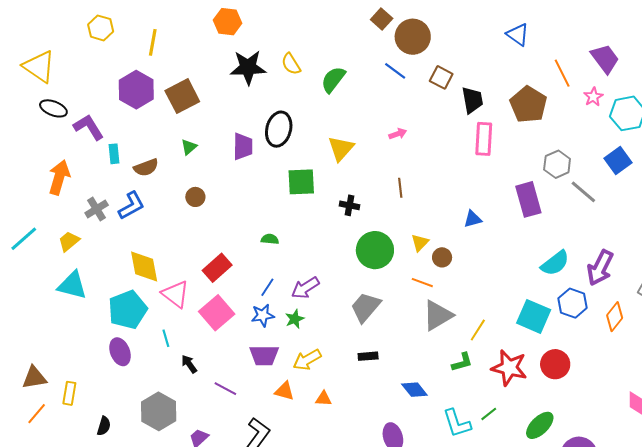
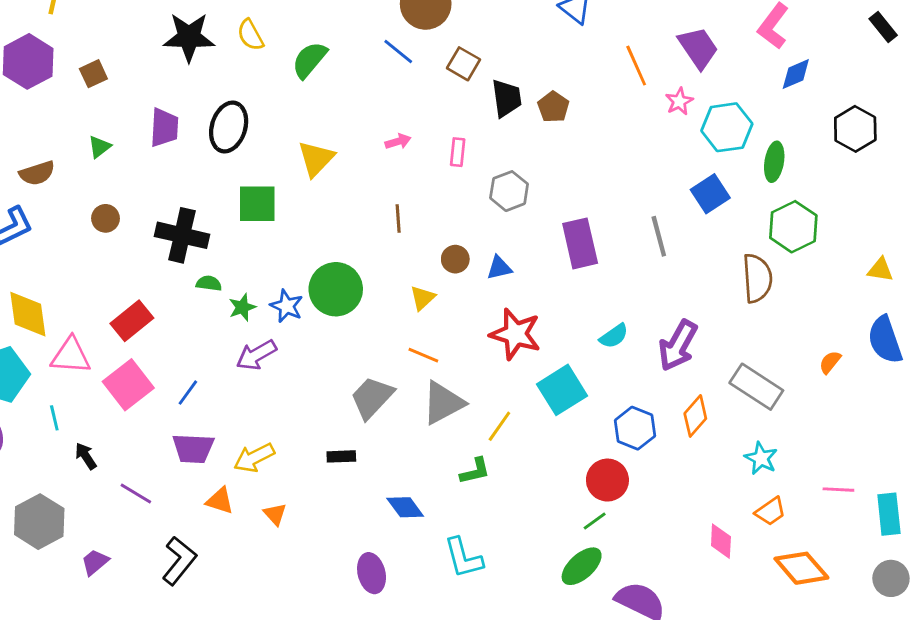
brown square: (182, 96) -> (93, 74), size x0.6
brown pentagon: (528, 104) -> (553, 107), moved, size x0.6
pink rectangle: (484, 139) -> (458, 152), moved, size x0.6
purple trapezoid: (243, 146) -> (164, 128), moved
gray hexagon: (557, 164) -> (509, 191), moved
gray line: (583, 192) -> (659, 236), turned 32
black cross: (349, 205) -> (182, 235), moved, size x1.8
green circle: (375, 250) -> (336, 289), moved
brown circle: (442, 257) -> (455, 259), moved
cyan semicircle: (555, 263) -> (614, 336), size x0.7
blue line: (267, 287) -> (188, 393), moved
pink triangle: (175, 294) -> (71, 356), turned -36
blue hexagon: (573, 303) -> (635, 428), moved
gray trapezoid: (366, 307) -> (372, 398), moved
blue star: (263, 315) -> (287, 306), moved, turned 30
cyan square: (534, 316) -> (562, 390), moved, turned 32
green star: (295, 319) -> (242, 307), moved
red star: (509, 368) -> (515, 334), moved
orange triangle: (324, 399) -> (275, 514), turned 42
green line: (489, 414) -> (595, 521), moved

